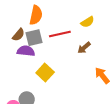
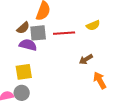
brown arrow: (84, 48) -> (86, 59), moved
yellow square: (45, 72) -> (24, 72), moved, turned 30

